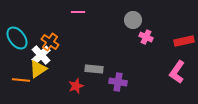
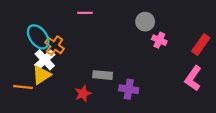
cyan ellipse: (17, 38) -> (38, 37), moved
red rectangle: (184, 41) -> (201, 45), turned -42

